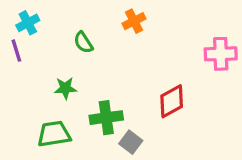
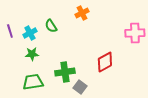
cyan cross: (28, 23) -> (30, 33), moved
green star: (65, 88) -> (32, 54), moved

